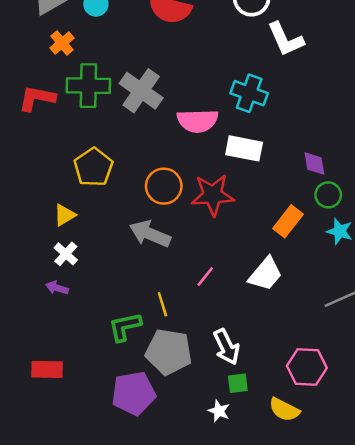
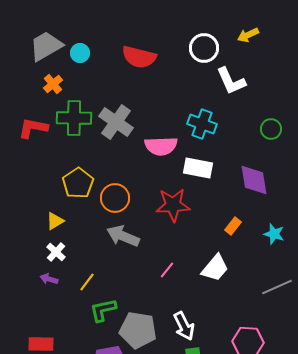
purple diamond: (314, 164) -> (254, 180), size x1.6
orange circle: (164, 186) -> (115, 198), moved
green circle: (328, 195) -> (271, 129), moved
orange rectangle: (288, 221) -> (233, 226), size x0.7
yellow line: (162, 304) -> (87, 282), moved, turned 54

